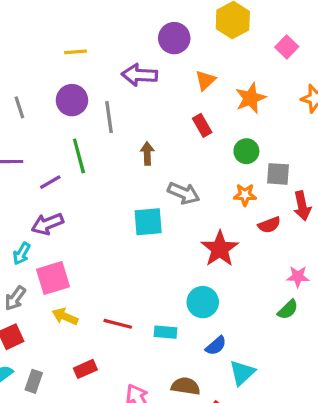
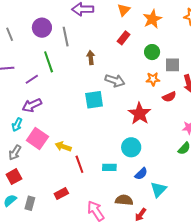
red rectangle: (202, 125) -> (124, 38), turned 72
pink square: (53, 278) -> (37, 139), turned -35
yellow arrow: (65, 317) -> (63, 147), moved
red line: (118, 324) -> (79, 164), turned 60

